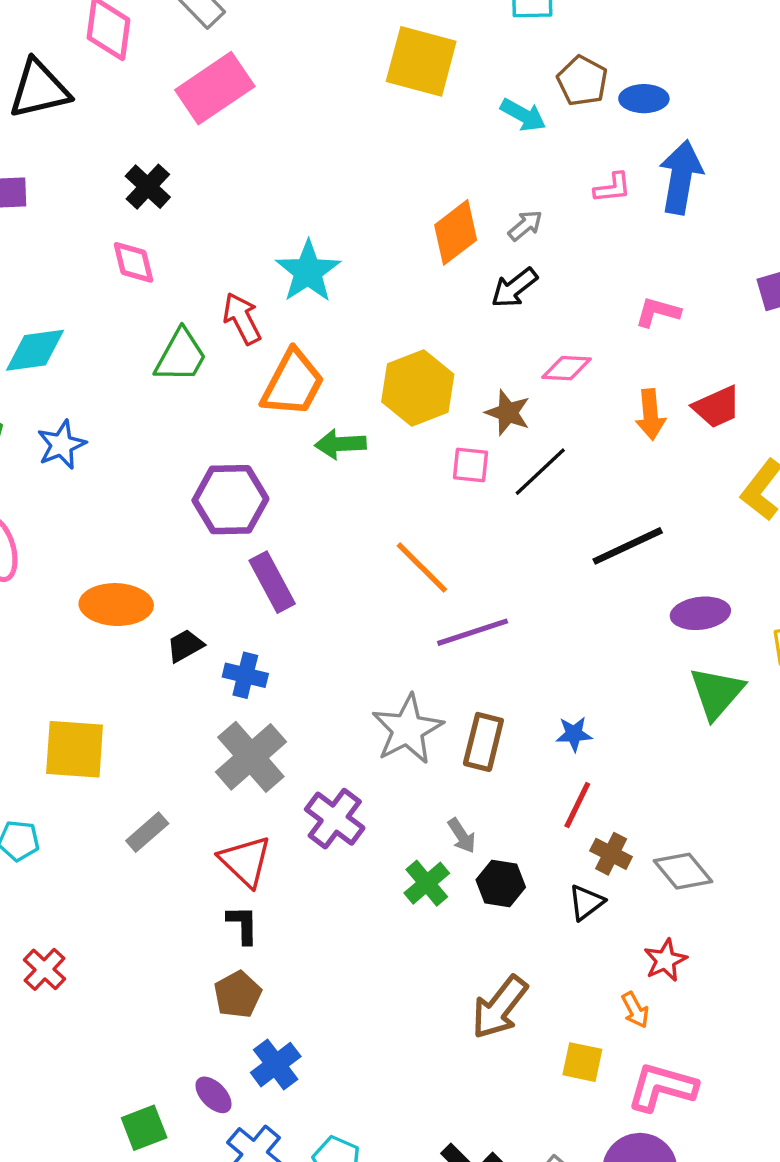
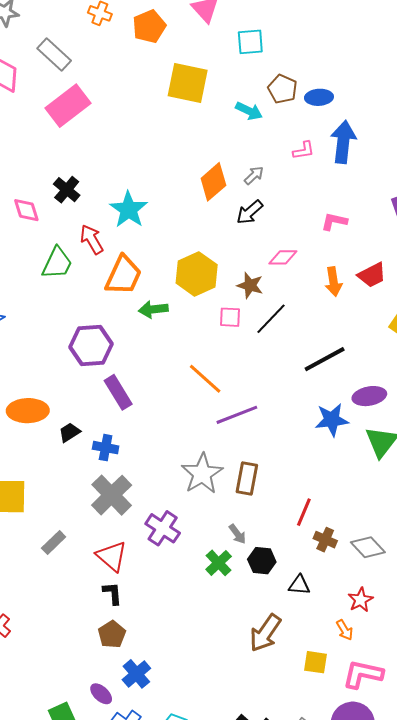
black cross: (148, 187) -> (67, 190), moved
blue star: (574, 734) -> (332, 420), moved, size x1.6
black triangle: (586, 902) -> (299, 585), moved, turned 45

